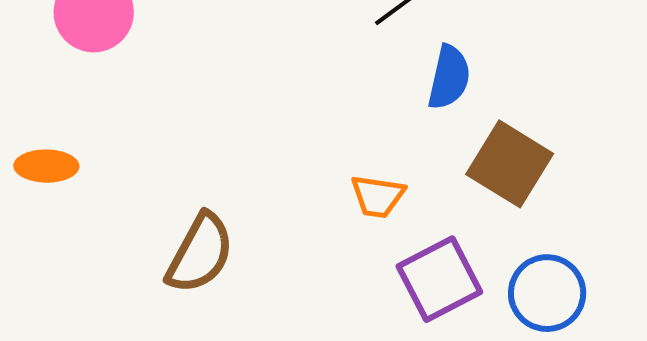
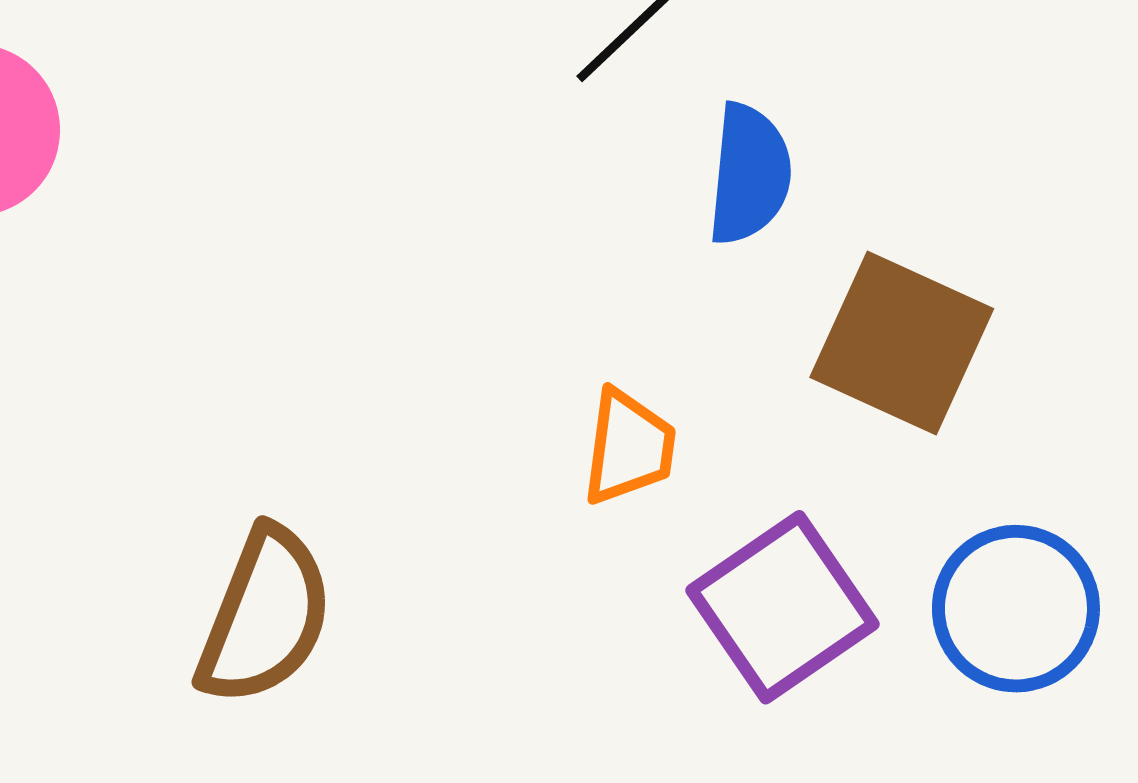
orange trapezoid: (378, 196) -> (629, 447), turned -84

